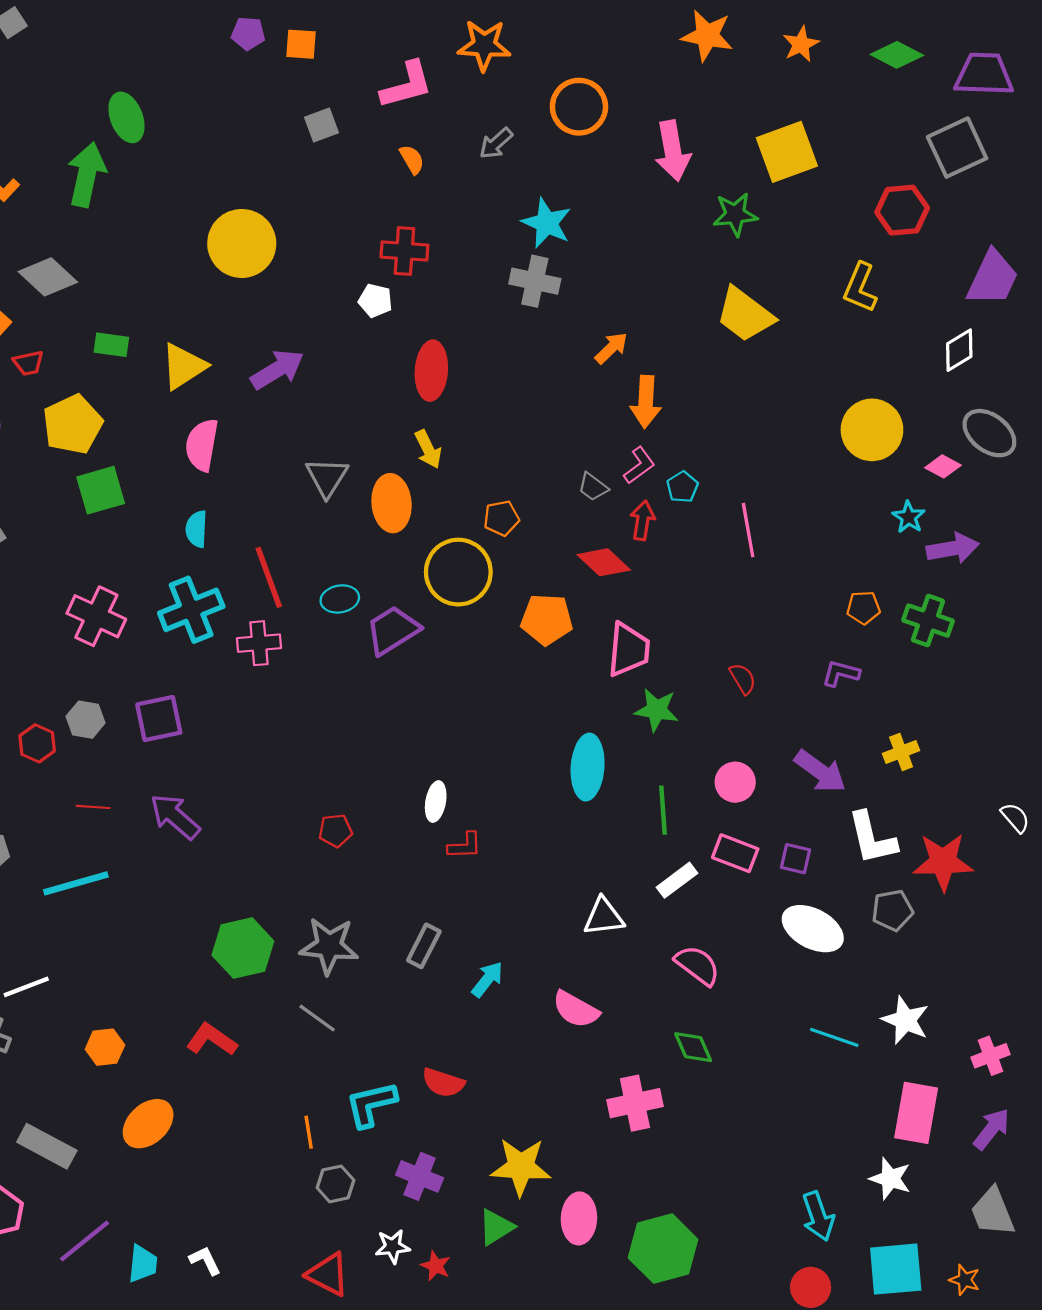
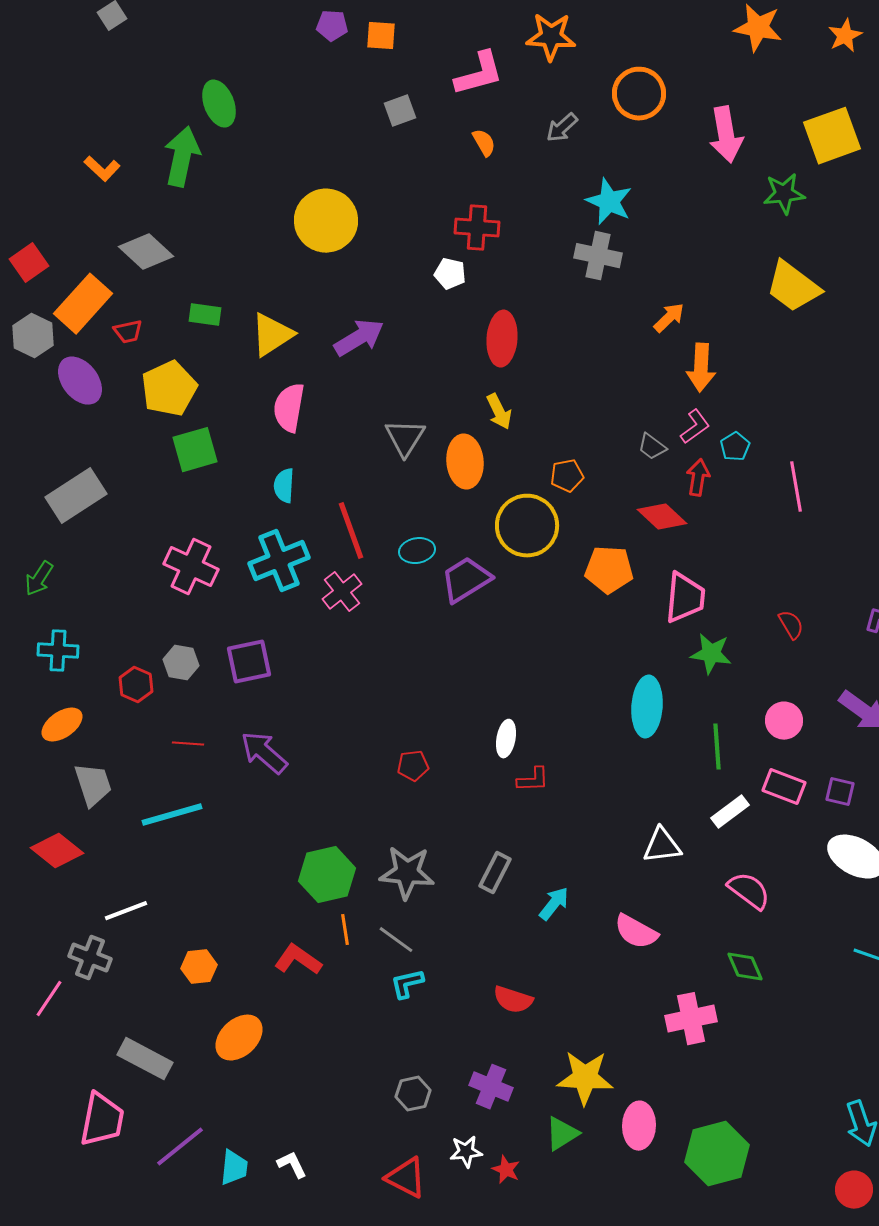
pink cross: (259, 643) -> (342, 592), turned -33
cyan L-shape: (371, 1104) -> (407, 984), moved, size x0.7
orange line: (309, 1132) -> (345, 930), moved

